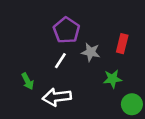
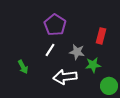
gray star: (91, 52) -> (77, 52), moved
white arrow: (57, 97) -> (65, 77), moved

